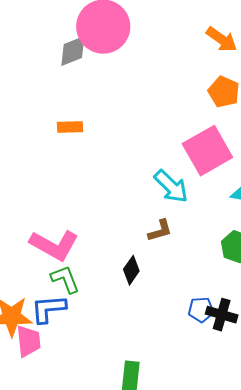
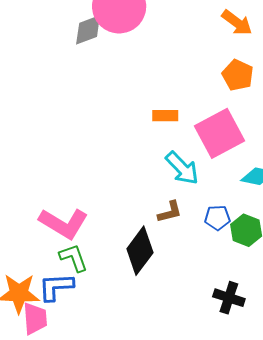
orange rectangle: (70, 127) -> (165, 116), moved
black diamond: (131, 270) -> (140, 251), size x1.6
blue pentagon: (201, 310) -> (217, 218), moved

